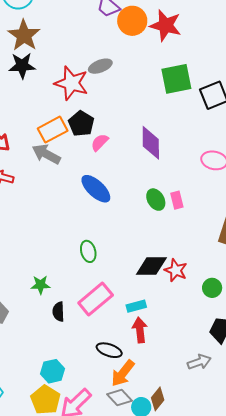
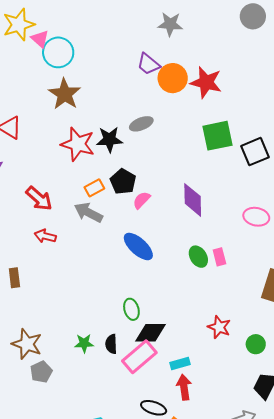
black star: (22, 66) -> (109, 140), moved
red star: (71, 83) -> (78, 144), moved
orange rectangle: (53, 130) -> (94, 188), size x0.7
black diamond: (151, 266) -> (150, 333), moved
black semicircle: (58, 312) -> (111, 344), moved

